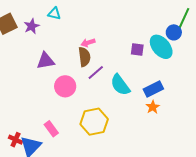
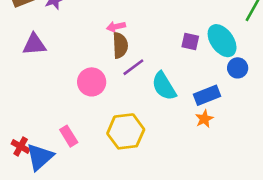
blue circle: (174, 32) -> (238, 68), moved
pink arrow: (88, 43) -> (116, 27), moved
purple triangle: (45, 61) -> (34, 44), moved

